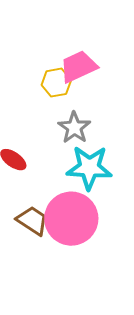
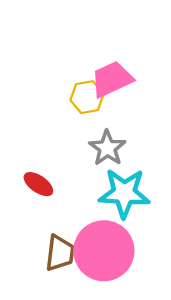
brown trapezoid: (32, 221) -> (60, 253), turned 64

